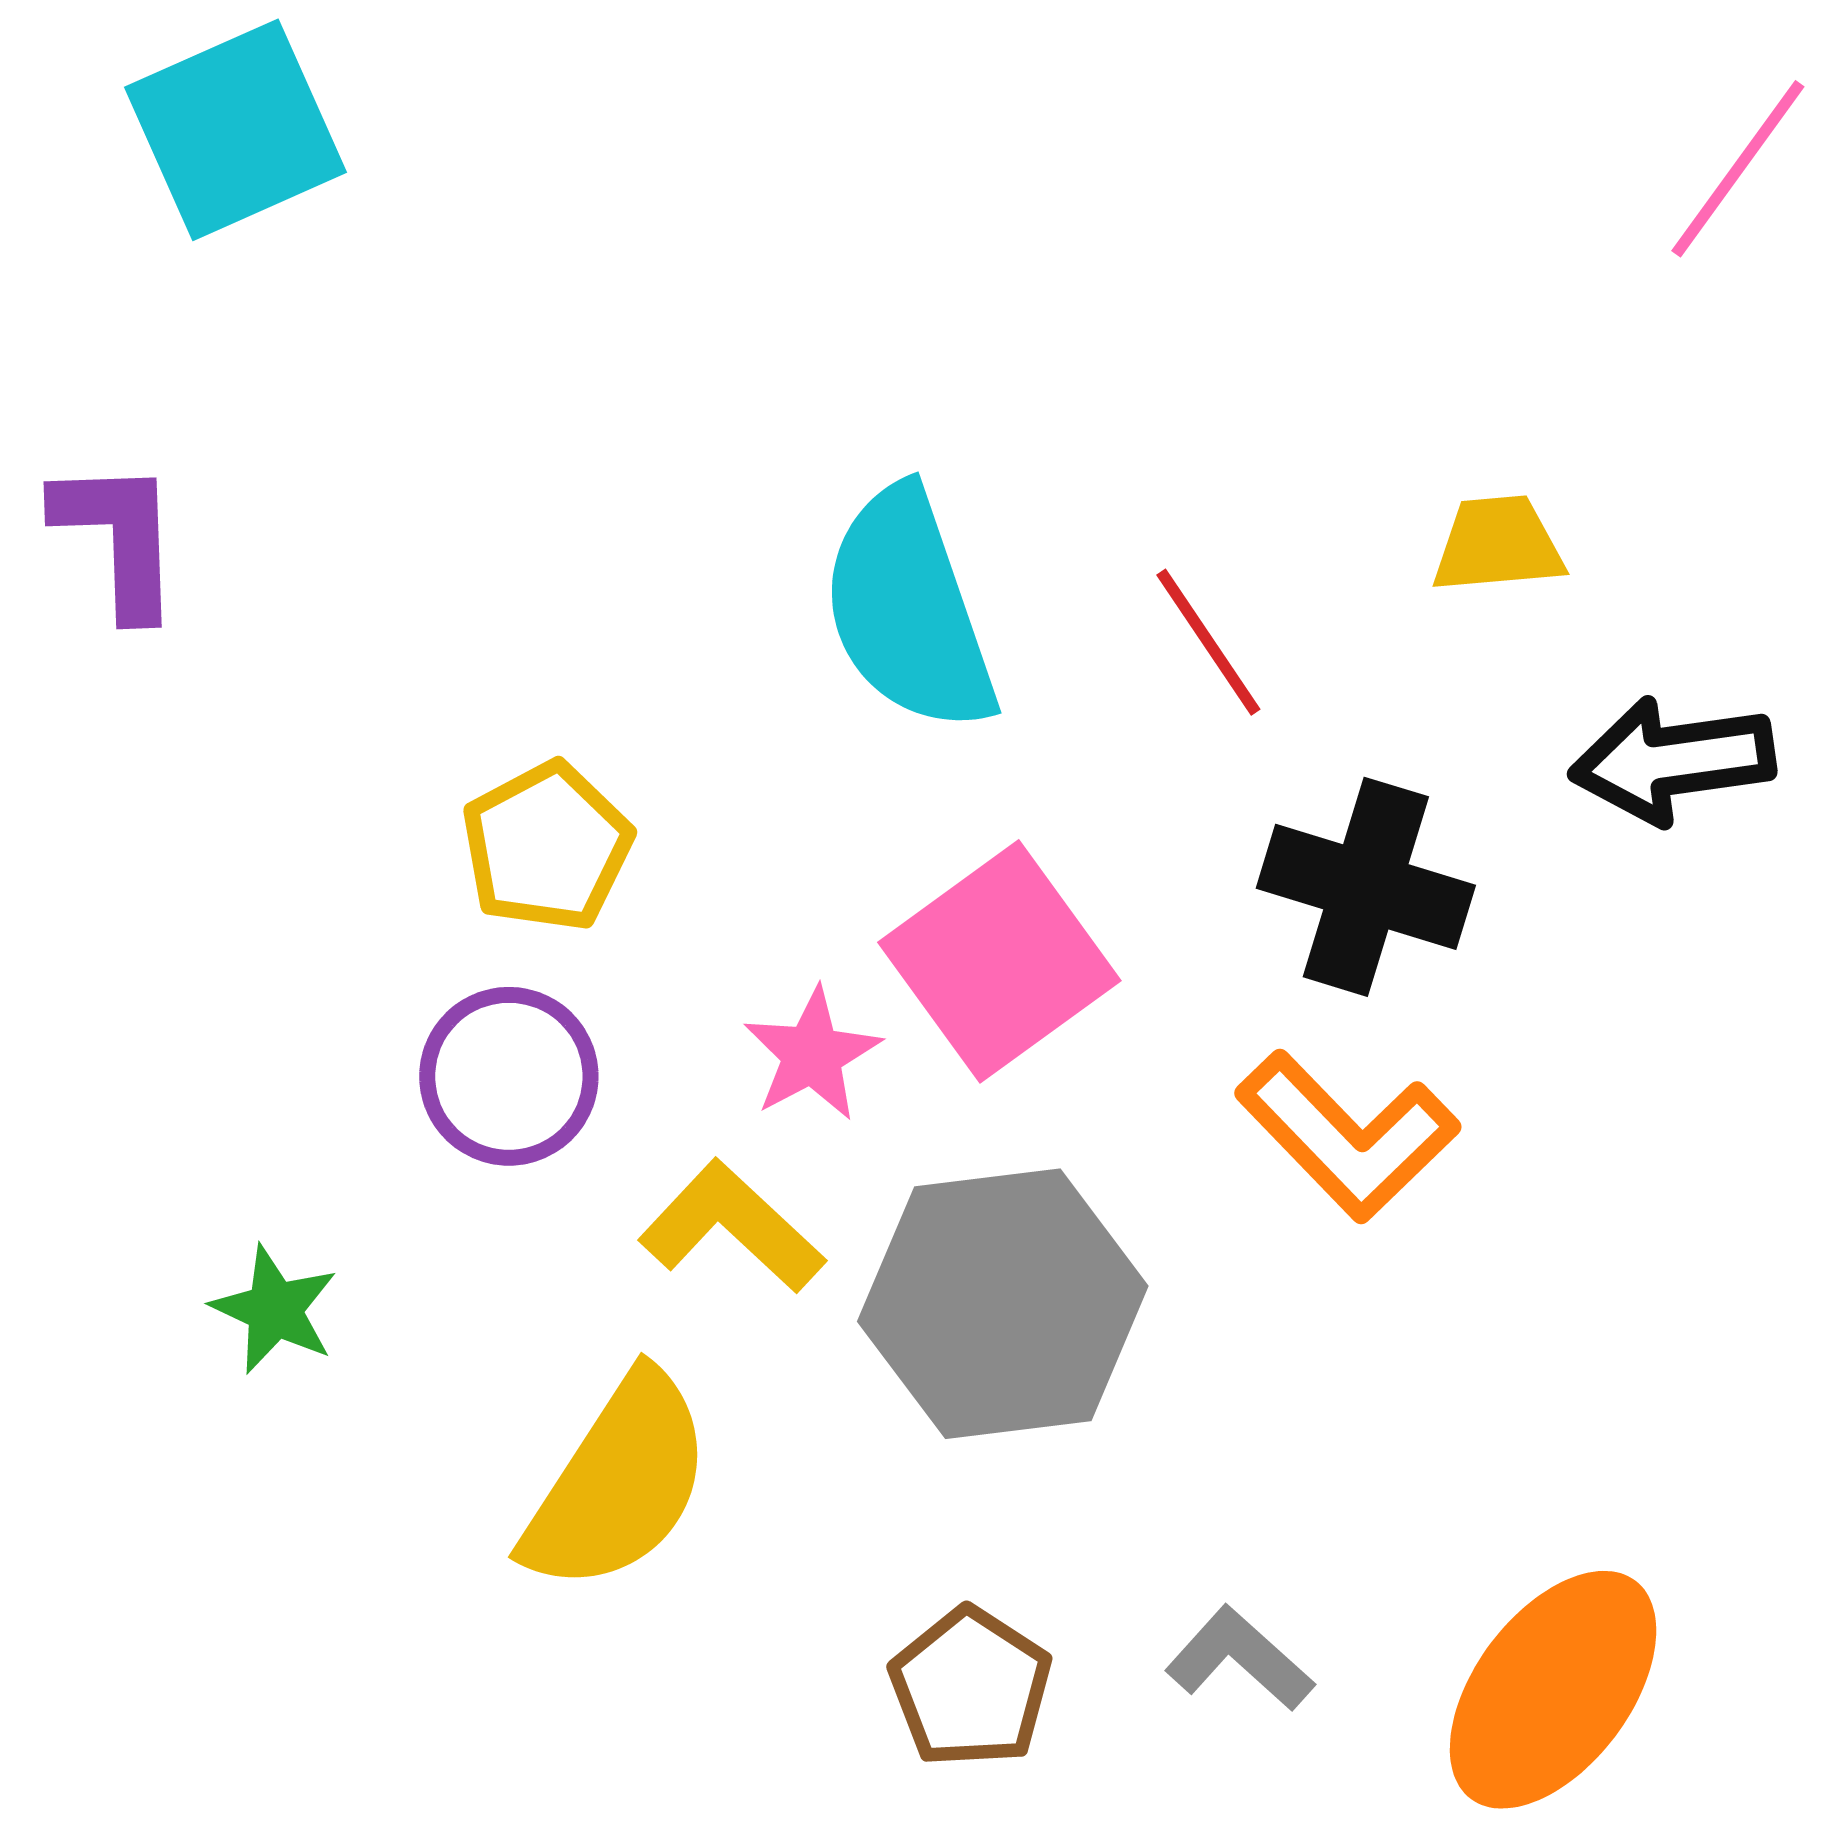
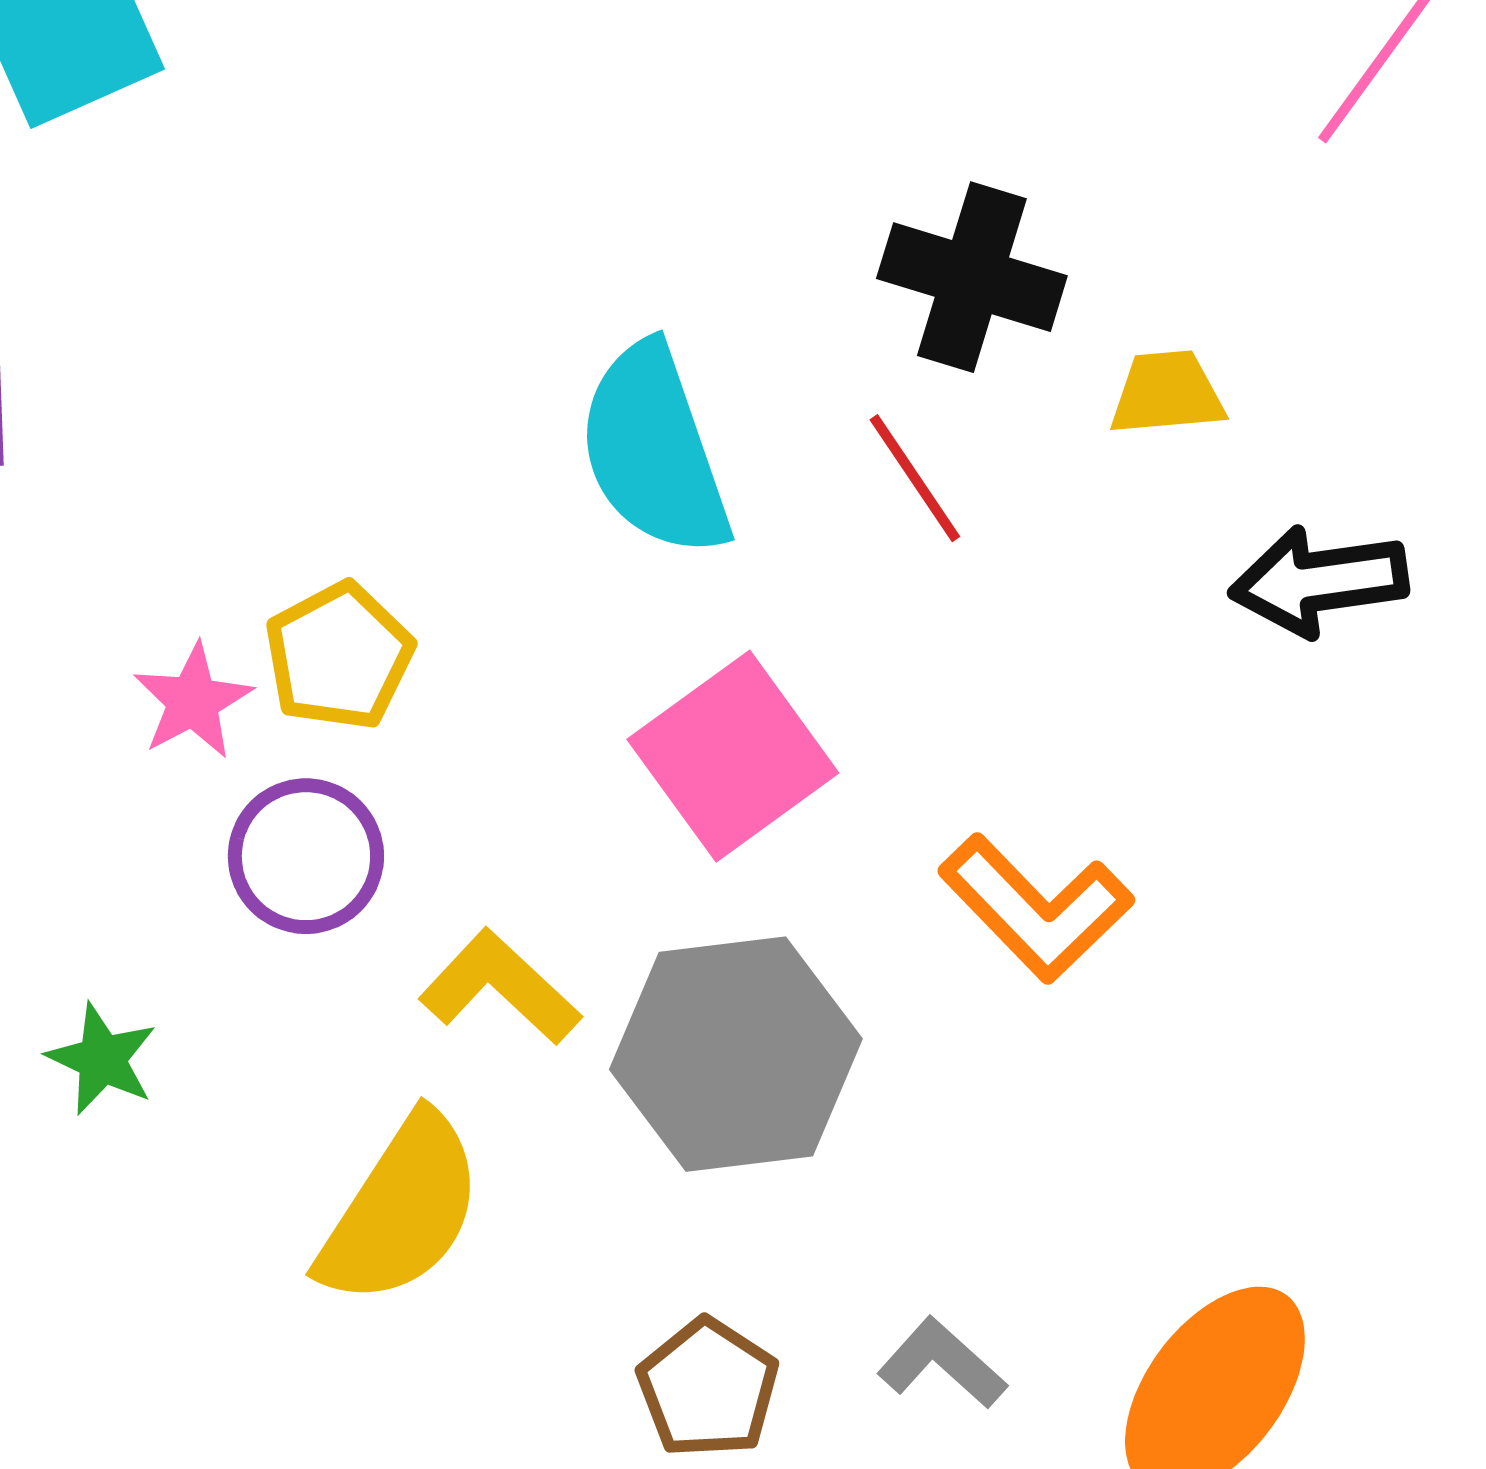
black cross: (1366, 887) -> (972, 277), moved
pink star: (812, 1055) -> (193, 701), moved

